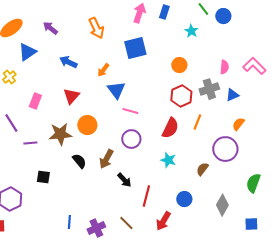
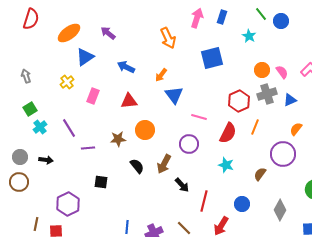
orange arrow: (96, 28) -> (168, 38), moved
blue square: (135, 48) -> (212, 58), moved
orange circle: (179, 65) -> (262, 70), moved
pink semicircle: (224, 67) -> (282, 72), turned -40
red triangle: (71, 96) -> (129, 101), turned 42
pink rectangle: (35, 101) -> (93, 96), moved
pink line: (130, 111) -> (199, 117), moved
brown star: (60, 134) -> (118, 139), size x0.7

